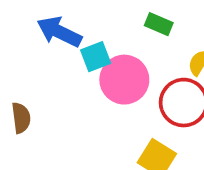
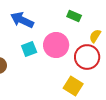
cyan square: (96, 57) -> (29, 49), moved

